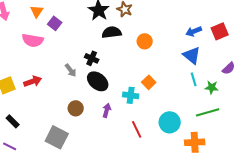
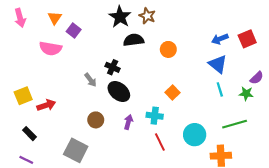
red arrow: (33, 81) -> (46, 105), moved
green star: (212, 87) -> (246, 94), moved
cyan cross: (131, 95) -> (155, 116), moved

